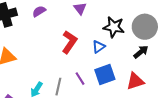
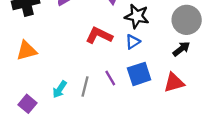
black star: (114, 27) -> (137, 16), moved
red L-shape: (69, 42) -> (99, 35), turned -100

